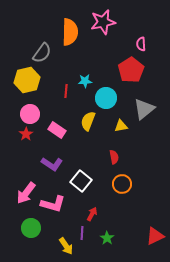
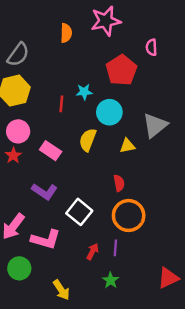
orange semicircle: (70, 32) -> (66, 33), size x0.6
gray semicircle: (42, 53) -> (18, 55), moved
red pentagon: (131, 70) -> (121, 70), moved
orange circle: (122, 184) -> (129, 215), size x1.4
purple line: (82, 233) -> (115, 248), moved

